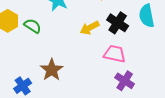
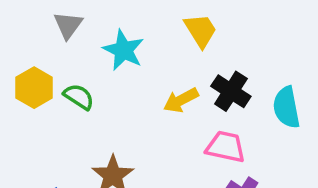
cyan semicircle: (147, 16) -> (286, 107), moved

